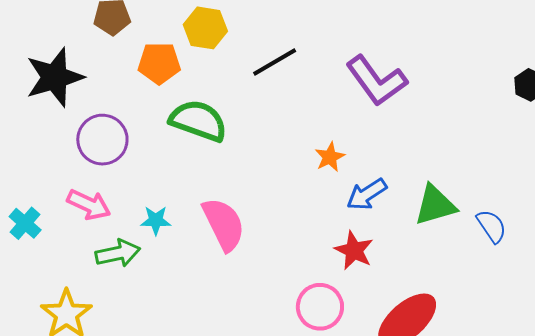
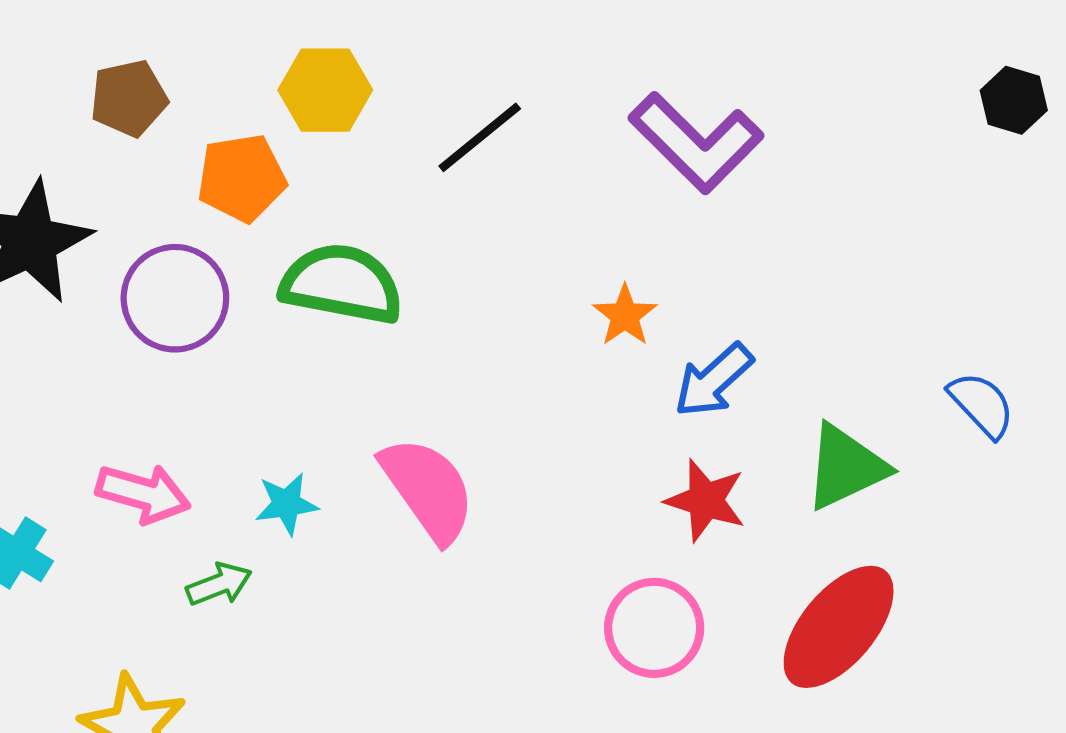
purple circle: (102, 140) -> (175, 298), moved
green triangle: (435, 205) -> (846, 467), moved
green arrow: (118, 253) -> (219, 584), size x0.7

